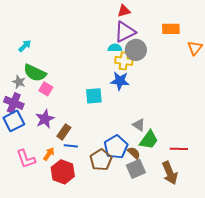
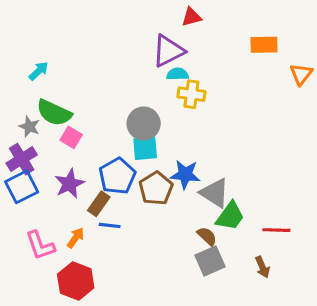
purple triangle: (125, 32) -> (168, 51), moved
gray circle: (136, 50) -> (144, 124), moved
blue star: (120, 81) -> (185, 174), moved
purple cross: (14, 103) -> (22, 159), turned 36
gray triangle: (139, 125) -> (215, 193), size x1.5
blue pentagon: (116, 147) -> (117, 176), moved
brown pentagon: (101, 160) -> (156, 188), moved
red hexagon: (63, 172) -> (76, 281), moved
brown arrow: (170, 173) -> (262, 267), size x0.6

